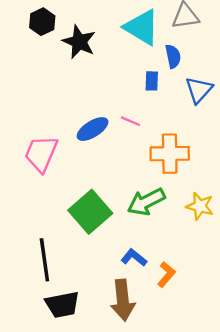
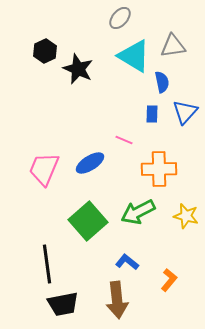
blue rectangle: (152, 81) -> (152, 114), moved
blue ellipse: (93, 129) -> (90, 163), moved
orange L-shape: (166, 274) -> (169, 280), moved

